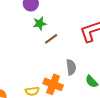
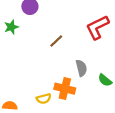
green star: (40, 24) -> (11, 27), moved

